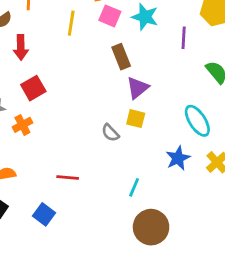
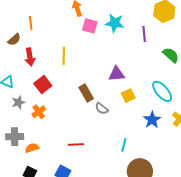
yellow line: (71, 23) -> (64, 56), moved
brown rectangle: (121, 57) -> (86, 93), moved
purple triangle: (138, 88) -> (116, 74), turned 42
yellow square: (136, 119) -> (128, 96), moved, turned -32

